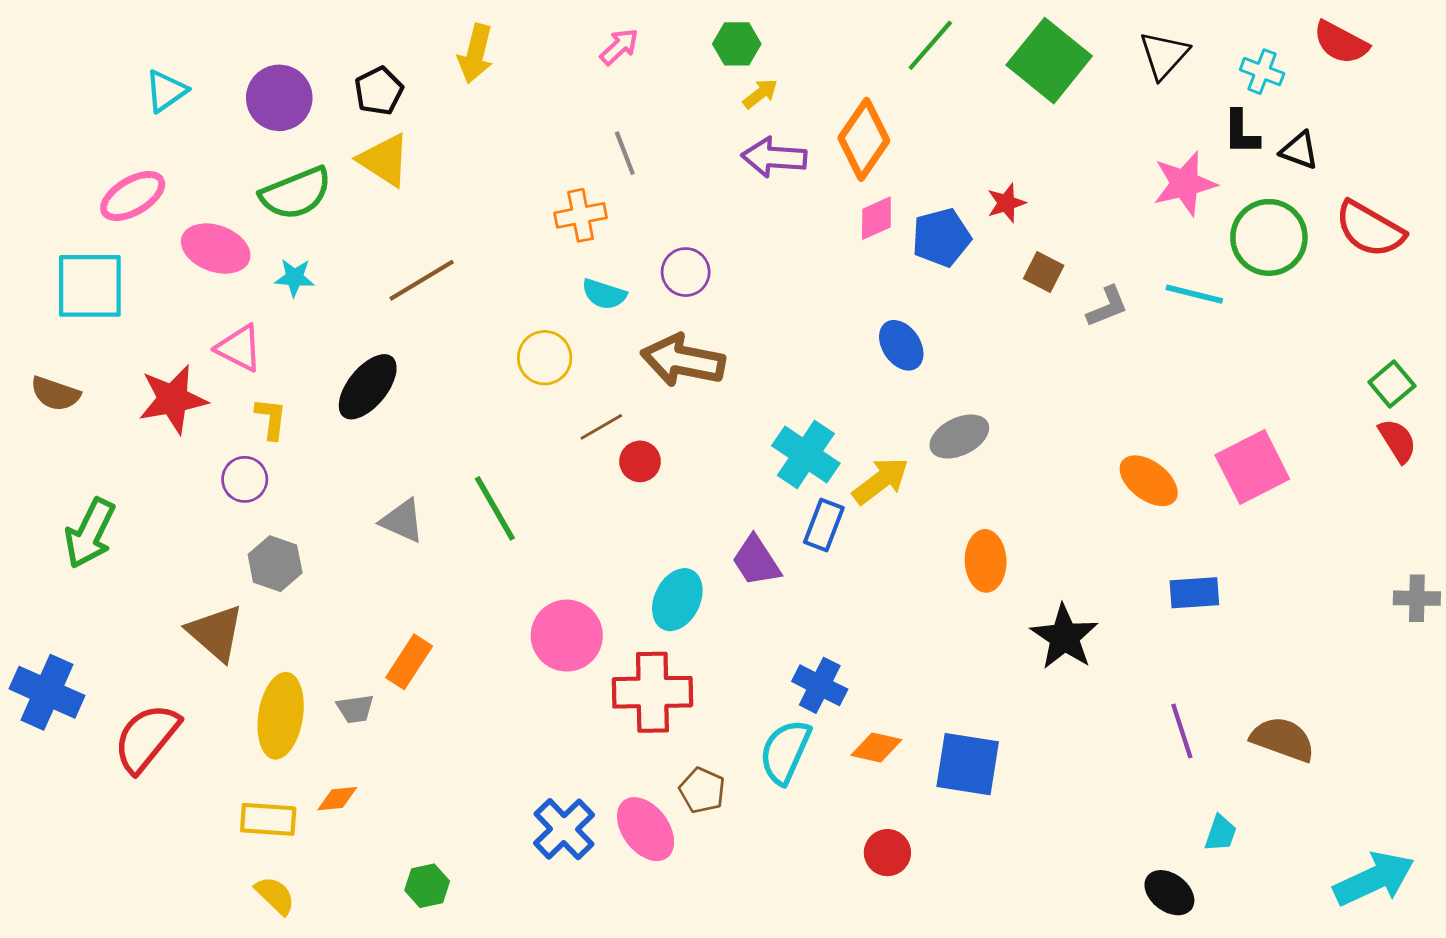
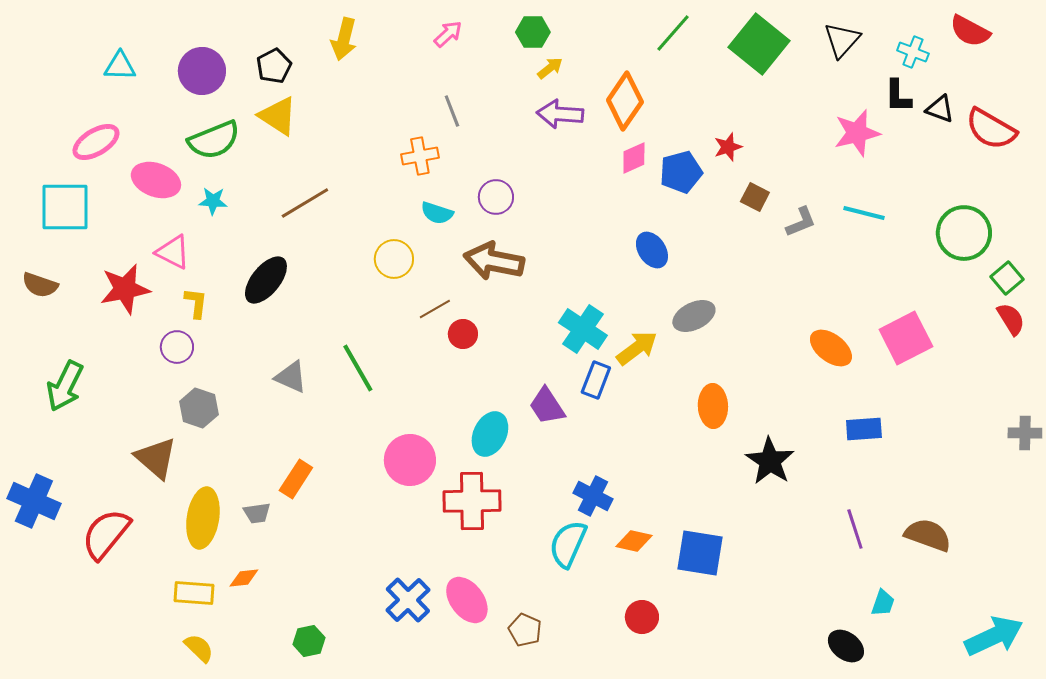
cyan triangle: (166, 91) -> (120, 66), turned 36
red semicircle: (1370, 229) -> (991, 129), moved
green circle: (1269, 237) -> (964, 233), moved
brown pentagon: (702, 790) -> (525, 630), moved

